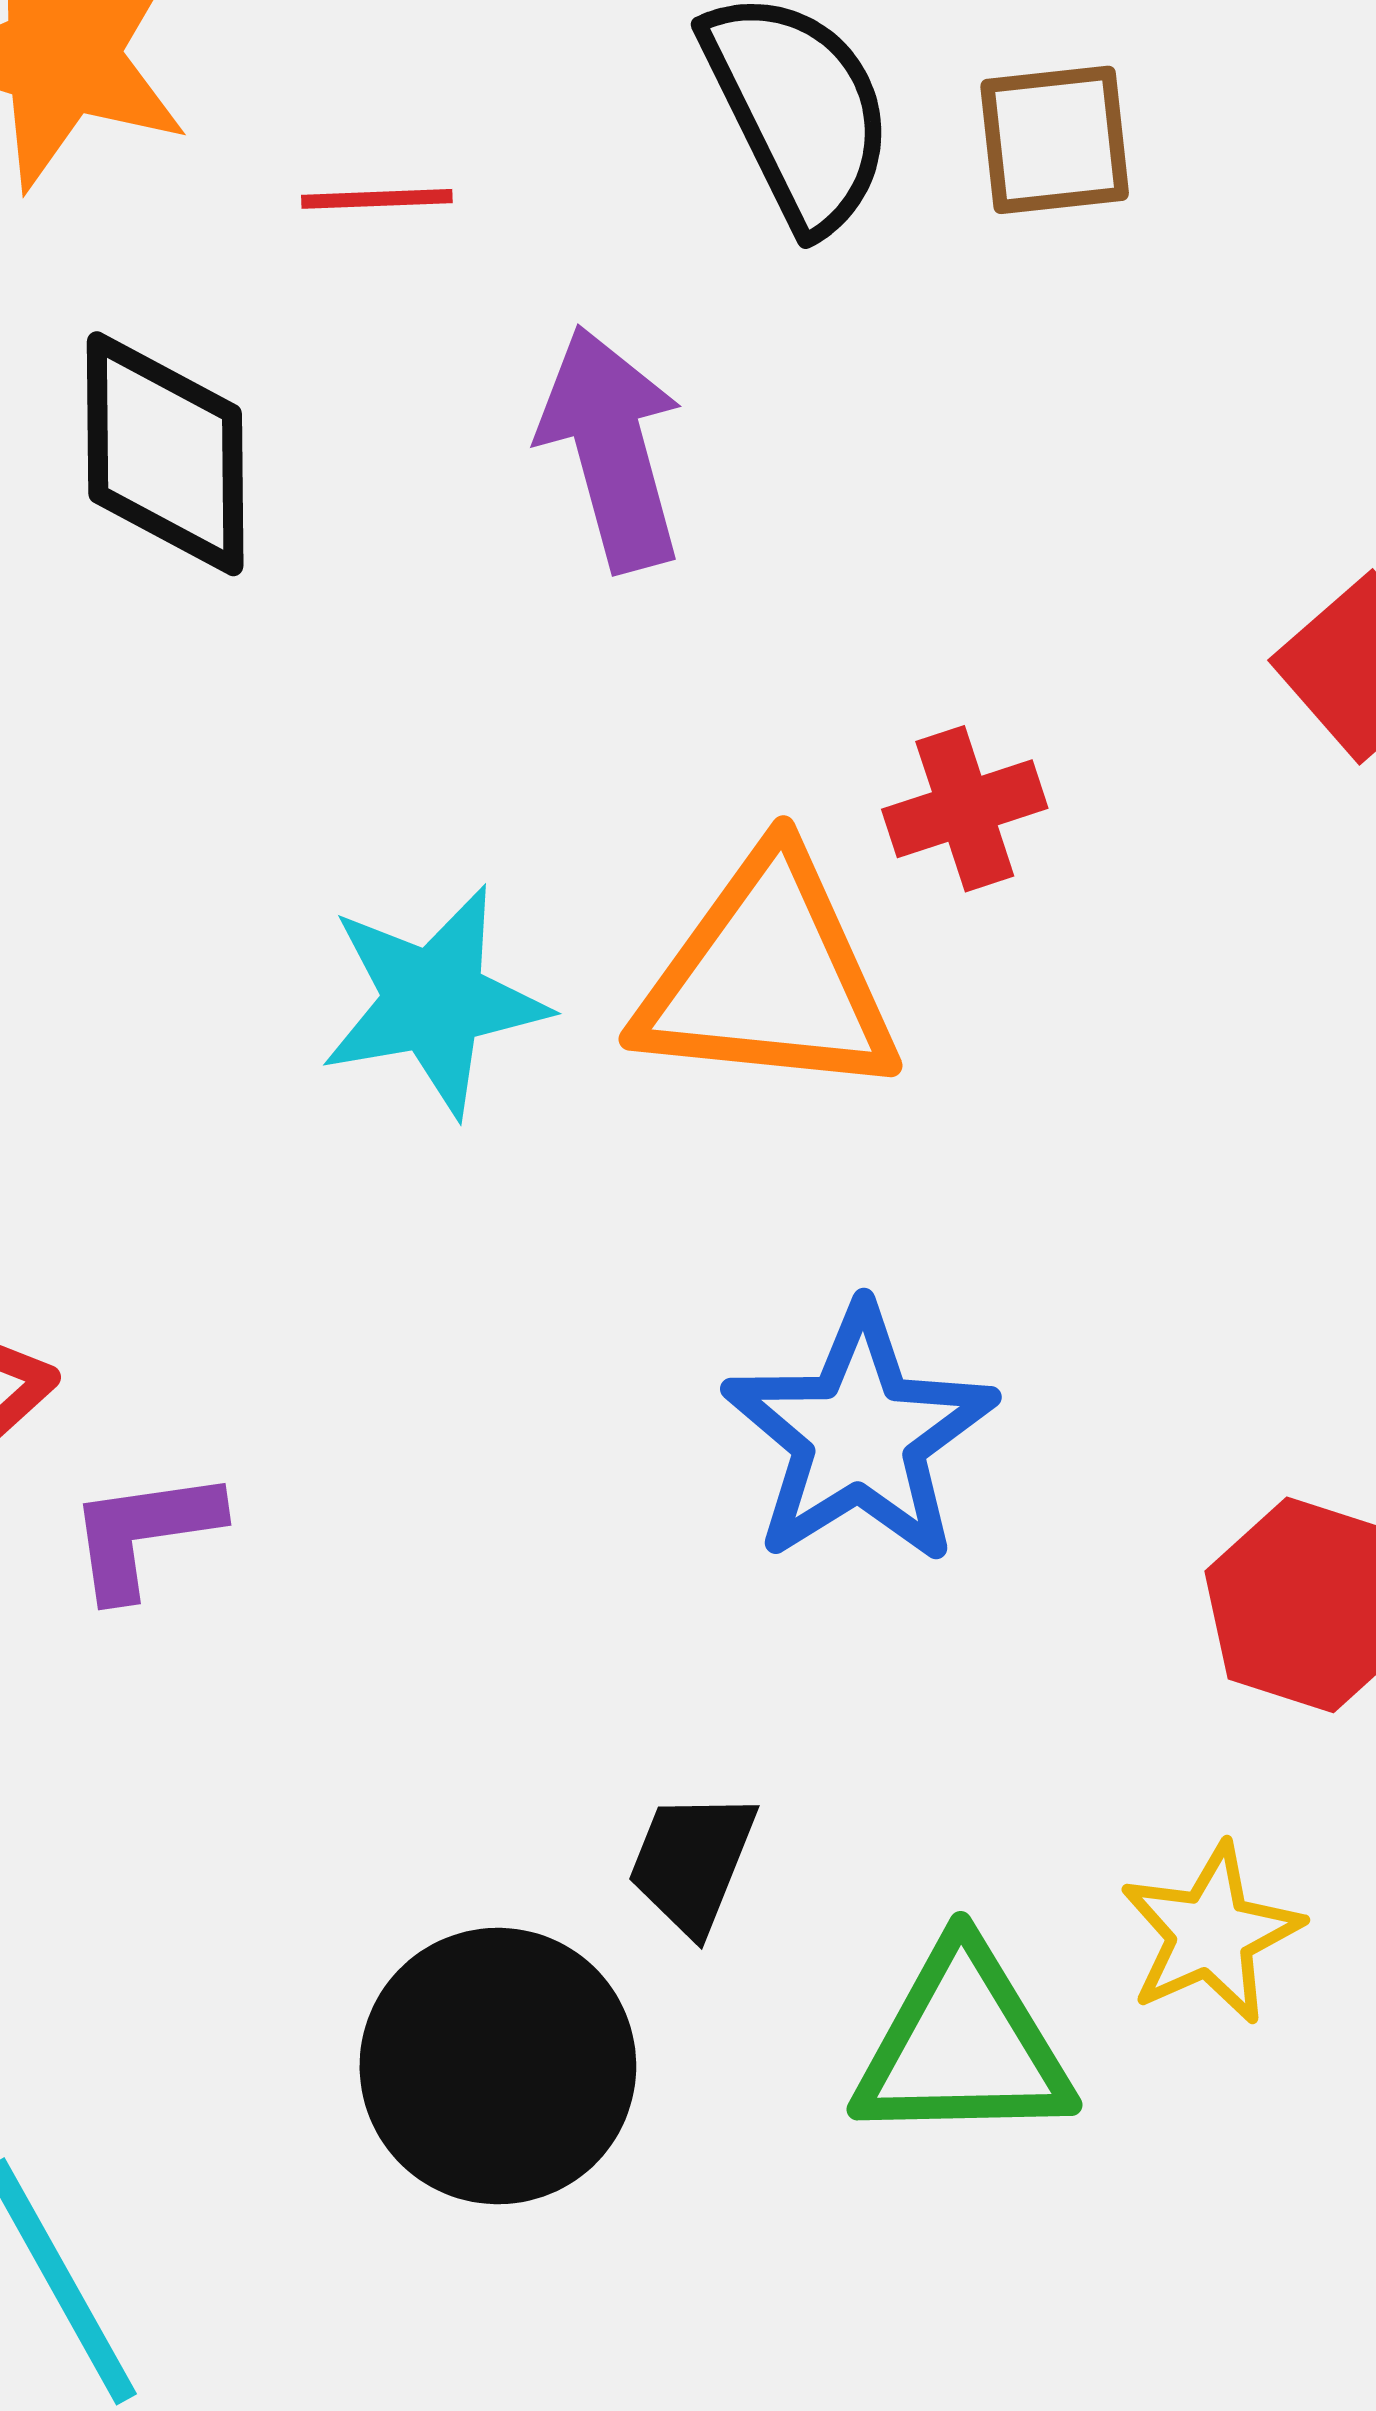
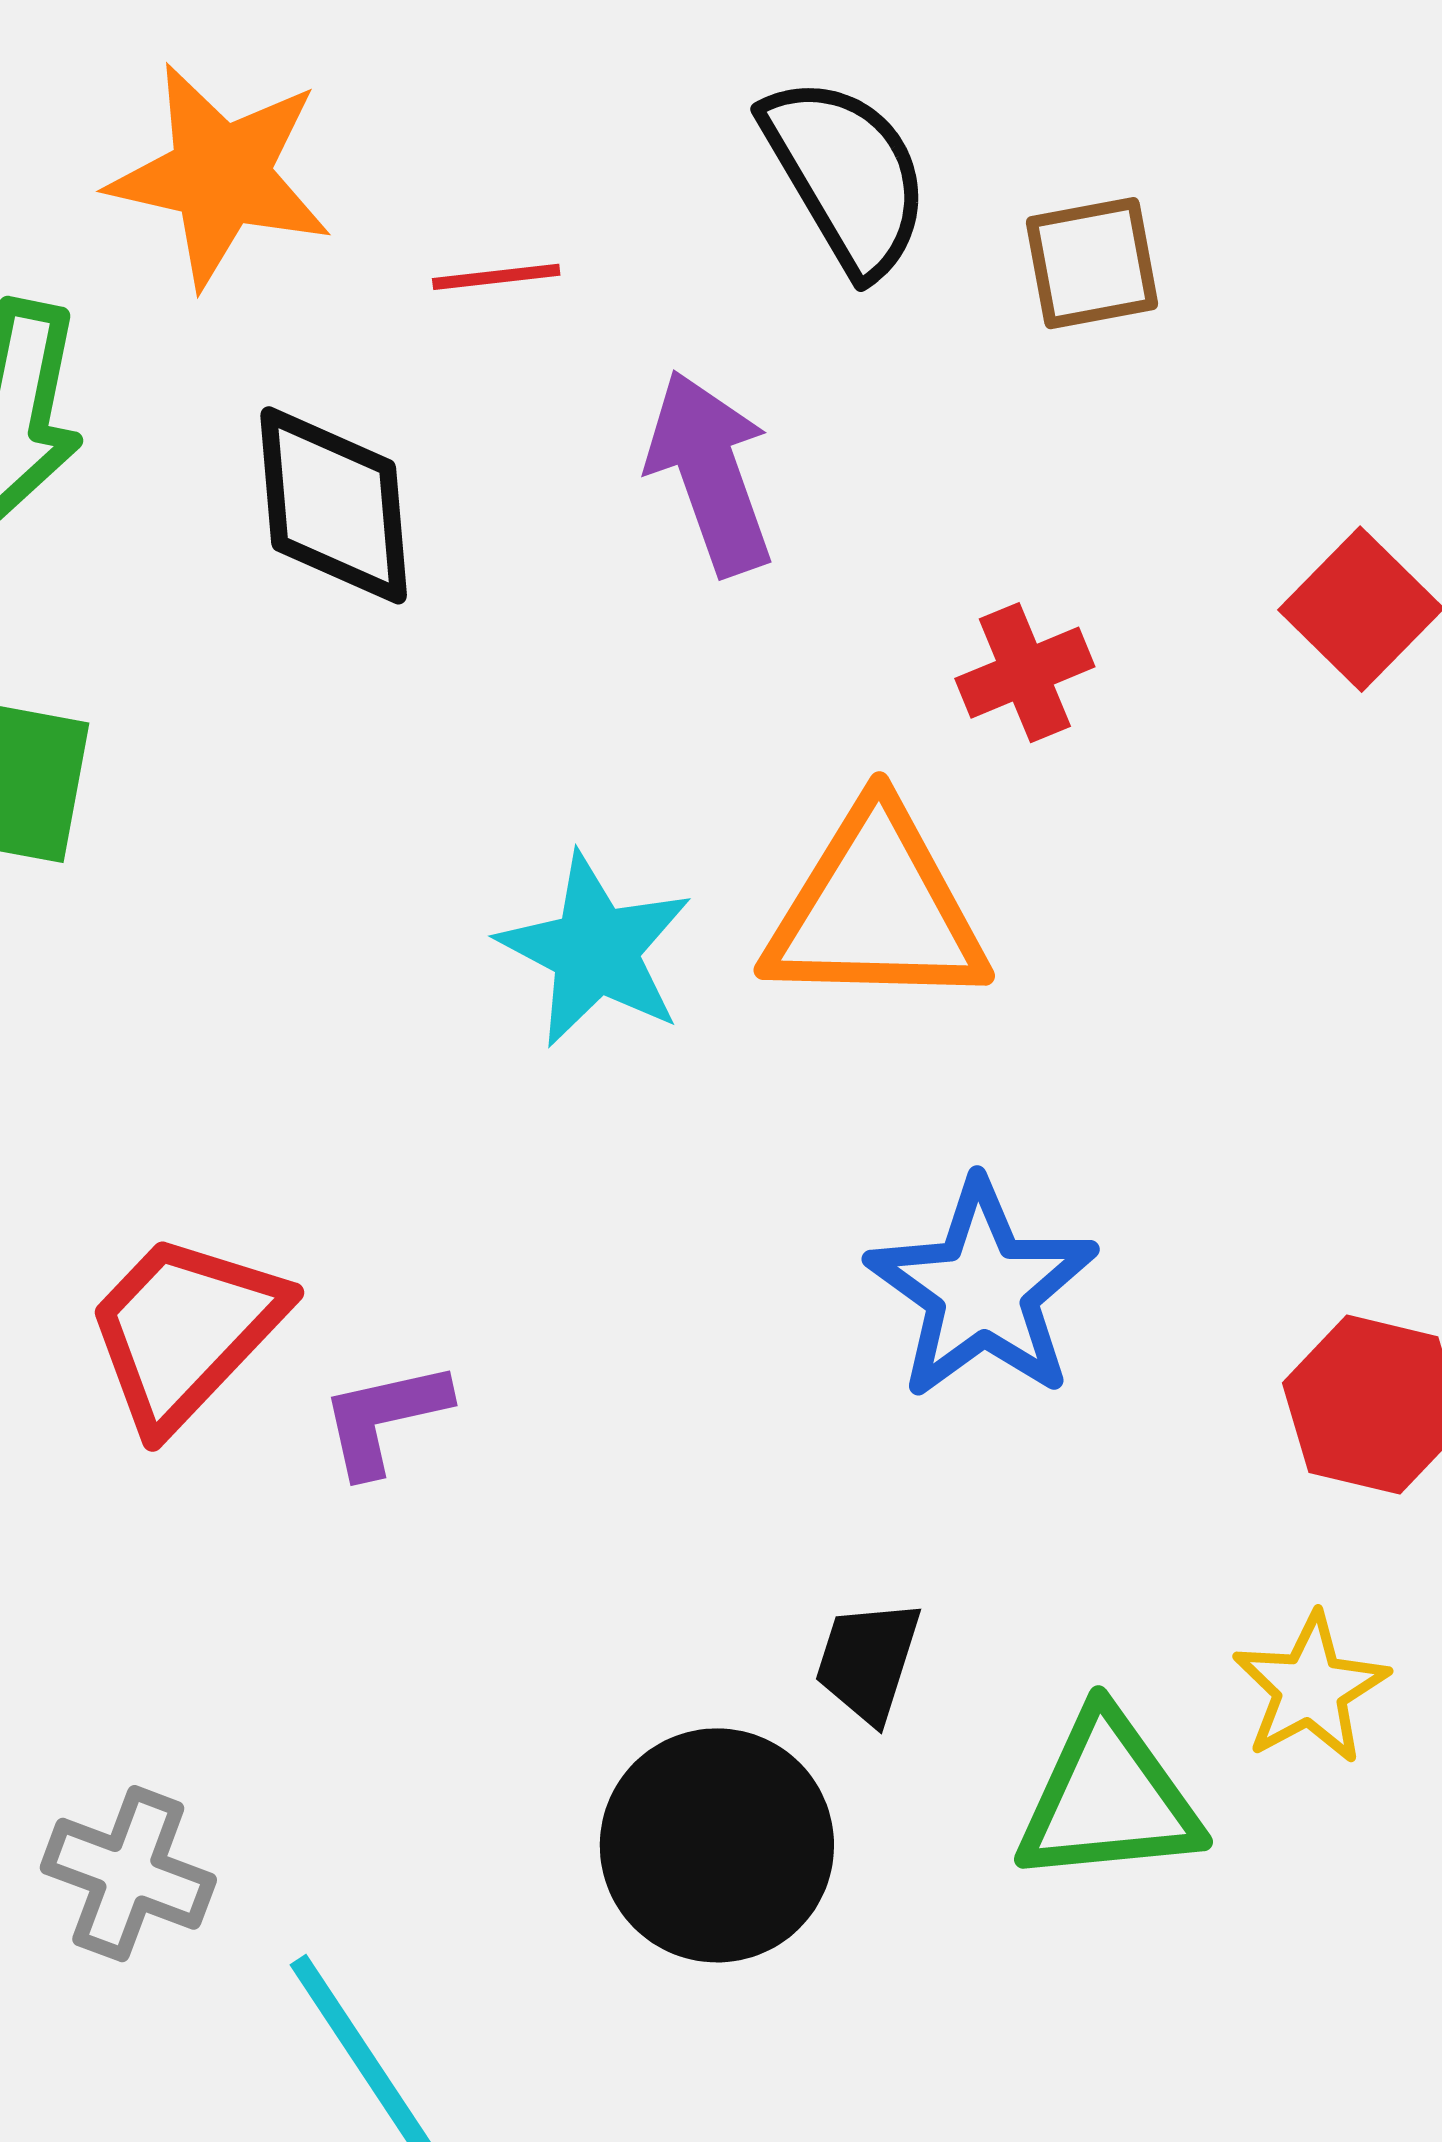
brown square: (1055, 140) -> (1092, 263), moved
red cross: (965, 809) -> (1025, 673), moved
cyan star: (434, 1001) -> (595, 950), turned -30

